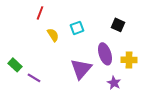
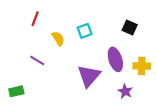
red line: (40, 13) -> (35, 19), moved
green rectangle: (15, 65) -> (16, 91), moved, turned -56
purple line: (34, 78) -> (37, 61), moved

